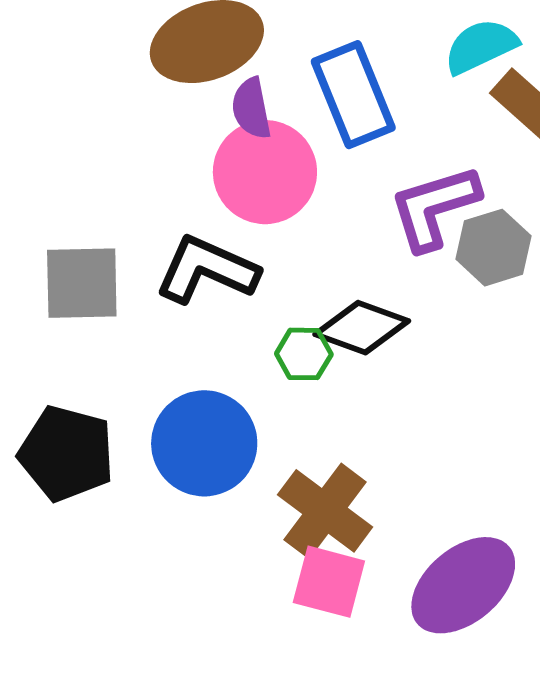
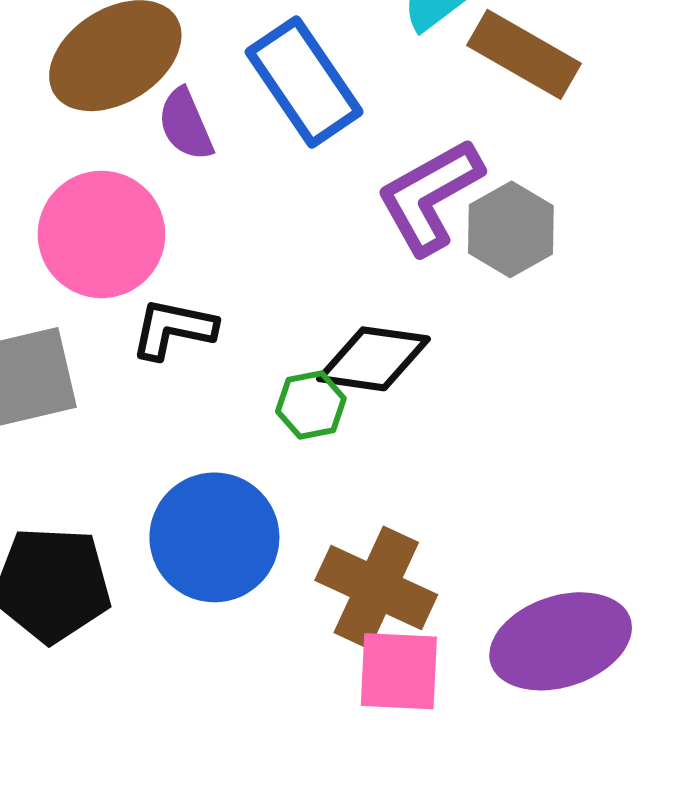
pink circle: (265, 172) -> (101, 234), moved
black L-shape: (207, 270) -> (173, 329), size x0.7
purple ellipse: (463, 585) -> (561, 641), turned 34

